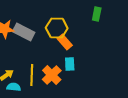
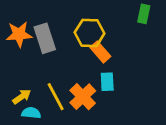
gray rectangle: (24, 32) -> (45, 38), turned 45
yellow line: (32, 75) -> (56, 97), turned -30

